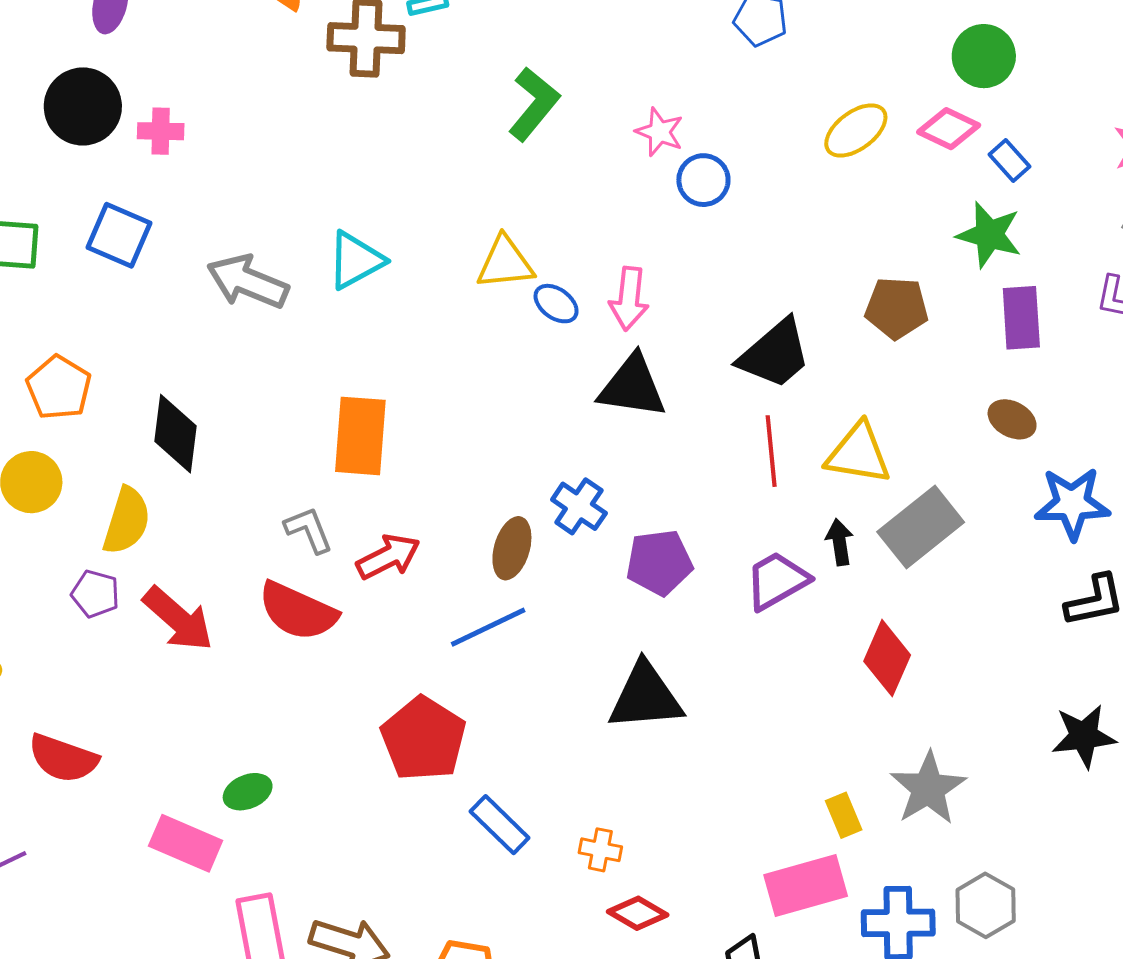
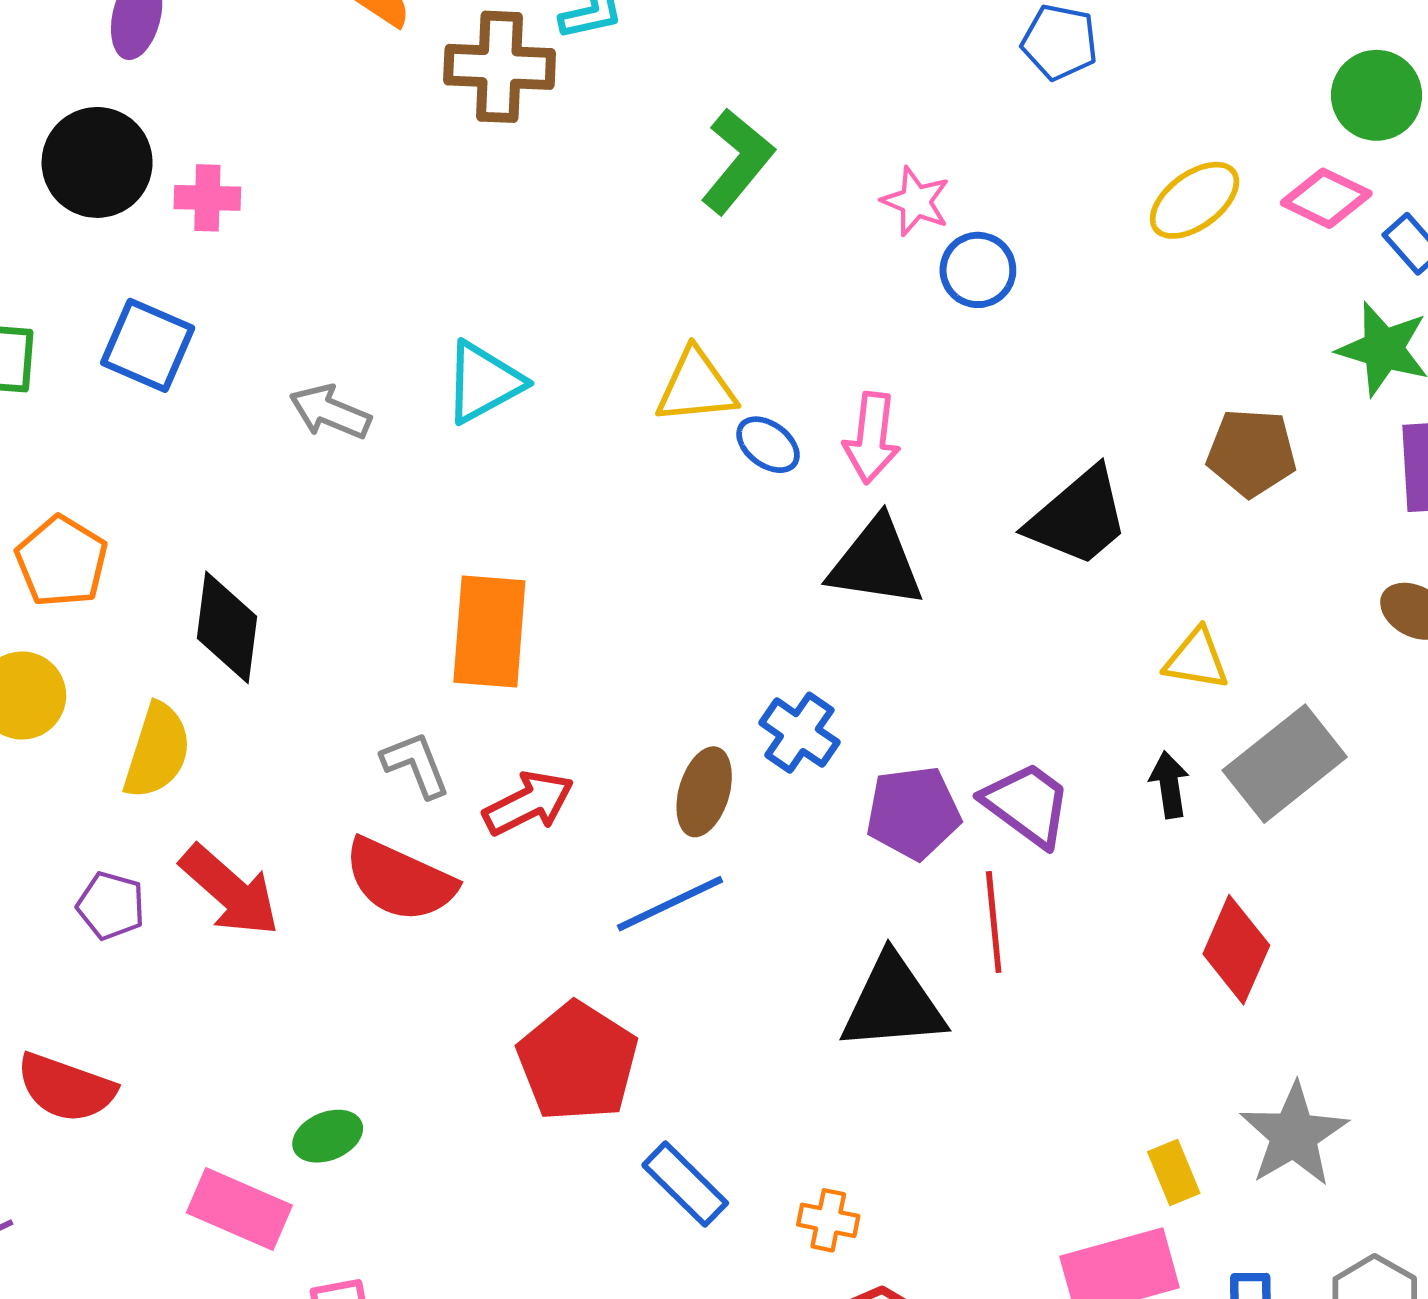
gray arrow: (248, 282) -> (330, 412), size x0.7
red line: (771, 451) -> (994, 922), moved
yellow triangle: (858, 454) -> (1197, 659), size x0.7
purple trapezoid: (777, 581) -> (1027, 804), moved, turned 66
purple pentagon: (95, 594) -> (111, 906), moved

